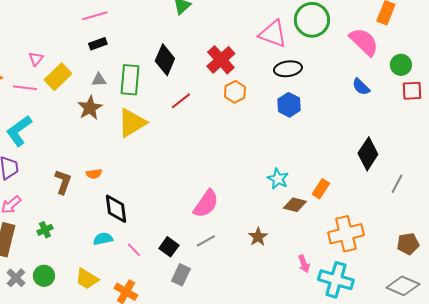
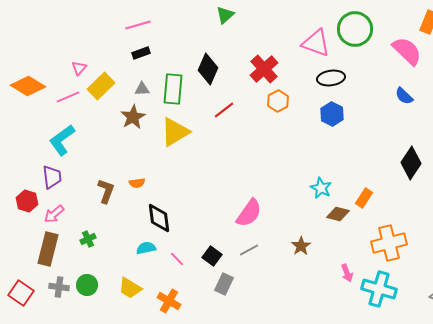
pink line: (25, 88) -> (68, 97), turned -30
gray cross: (16, 278) -> (59, 287), turned -36

